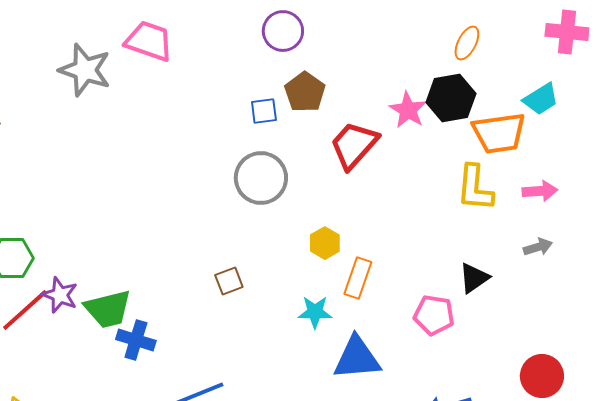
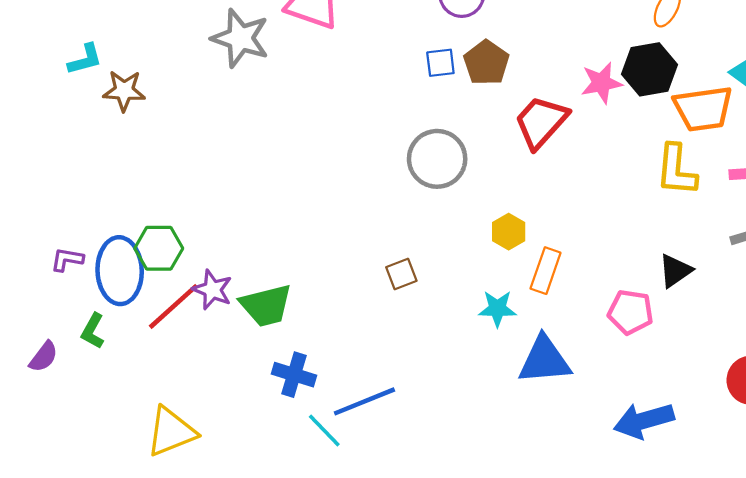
pink star: (408, 110) -> (601, 83), turned 30
blue square: (264, 111) -> (440, 63), moved
blue cross: (136, 340) -> (294, 375), moved

